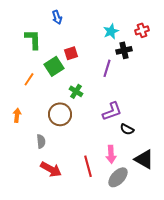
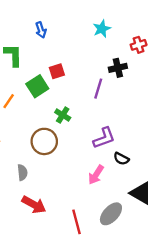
cyan star: (111, 31) -> (102, 29), moved
pink arrow: (111, 154) -> (96, 175), moved, turned 36
red line: (88, 166) -> (76, 222), moved

